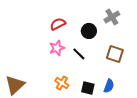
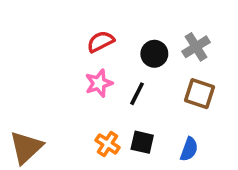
gray cross: (112, 17) -> (196, 47), moved
black line: (79, 54) -> (137, 94), turned 72
black square: (88, 88) -> (142, 142), moved

